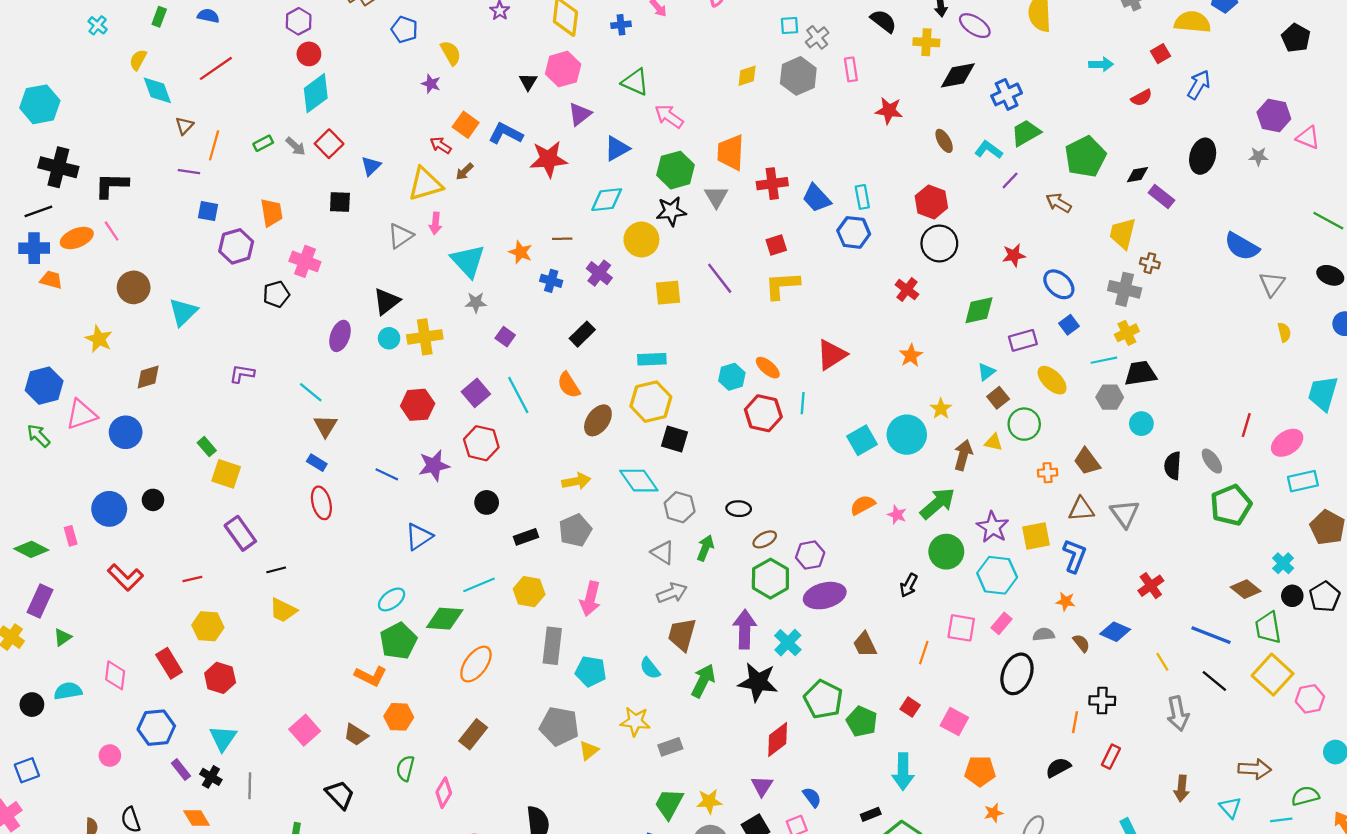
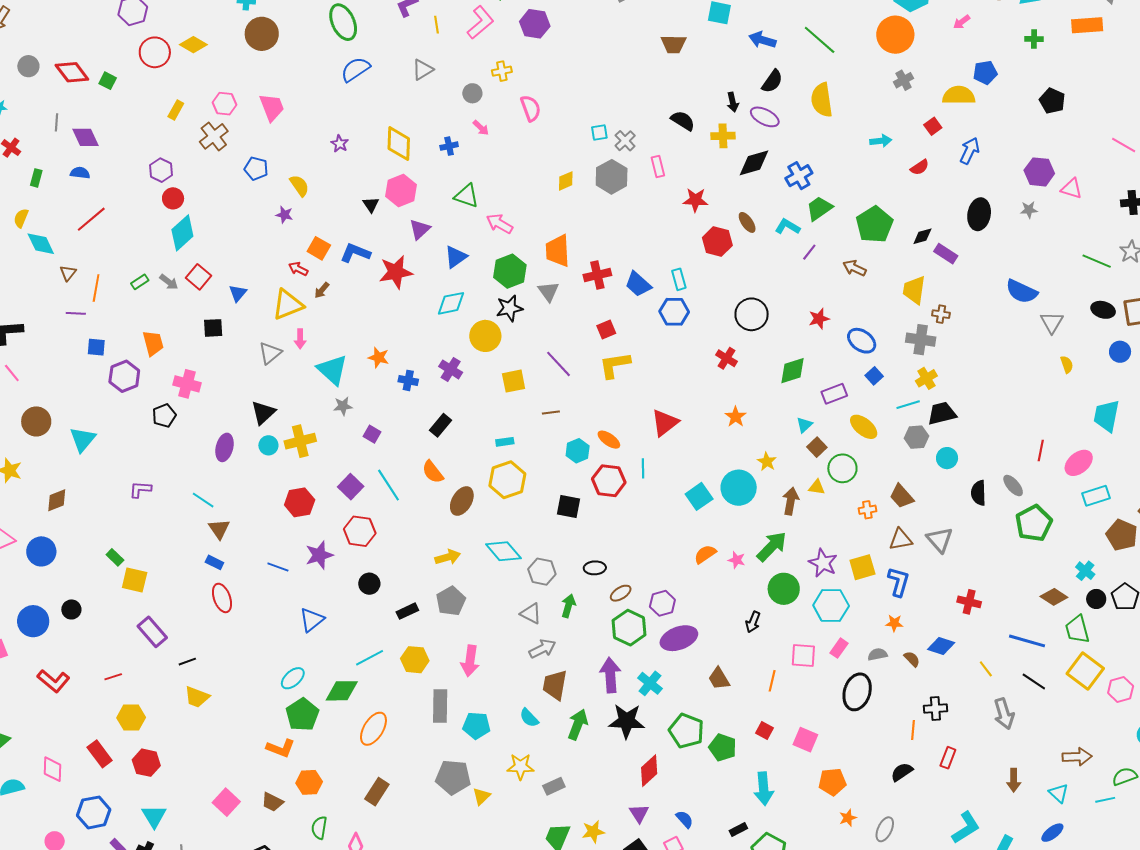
red hexagon: (931, 202) -> (717, 242), moved
brown line: (562, 239) -> (551, 413), moved
cyan rectangle: (652, 359) -> (505, 442), size x0.7
black square: (675, 439) -> (568, 507), moved
red cross: (1151, 586) -> (969, 602), turned -35

